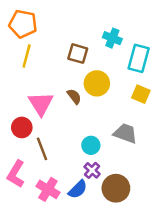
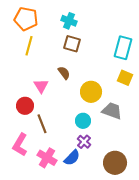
cyan cross: (112, 38) -> (69, 21), moved
yellow circle: (97, 83) -> (91, 92), moved
brown semicircle: (74, 96) -> (64, 73), moved
pink triangle: (41, 104) -> (41, 86), size x0.7
brown circle: (116, 188) -> (115, 163), moved

